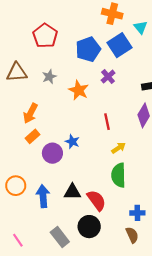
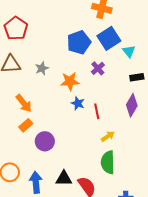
cyan triangle: (141, 27) -> (129, 51), moved
red pentagon: (45, 36) -> (16, 28), moved
orange star: (79, 90) -> (70, 81), turned -30
orange arrow: (30, 113) -> (24, 103), turned -66
blue star: (72, 142) -> (78, 103), moved

